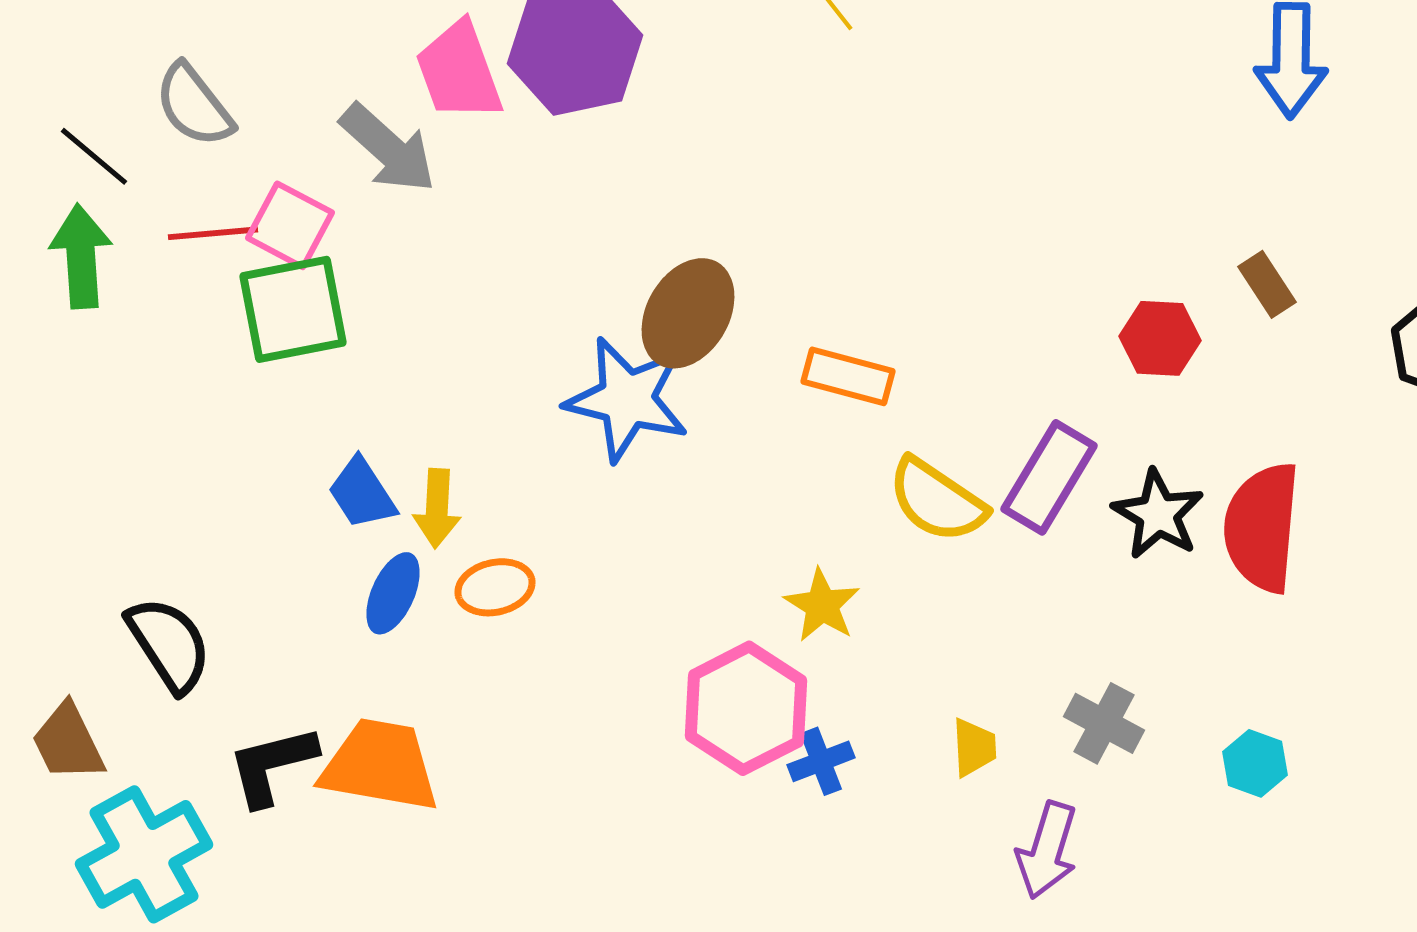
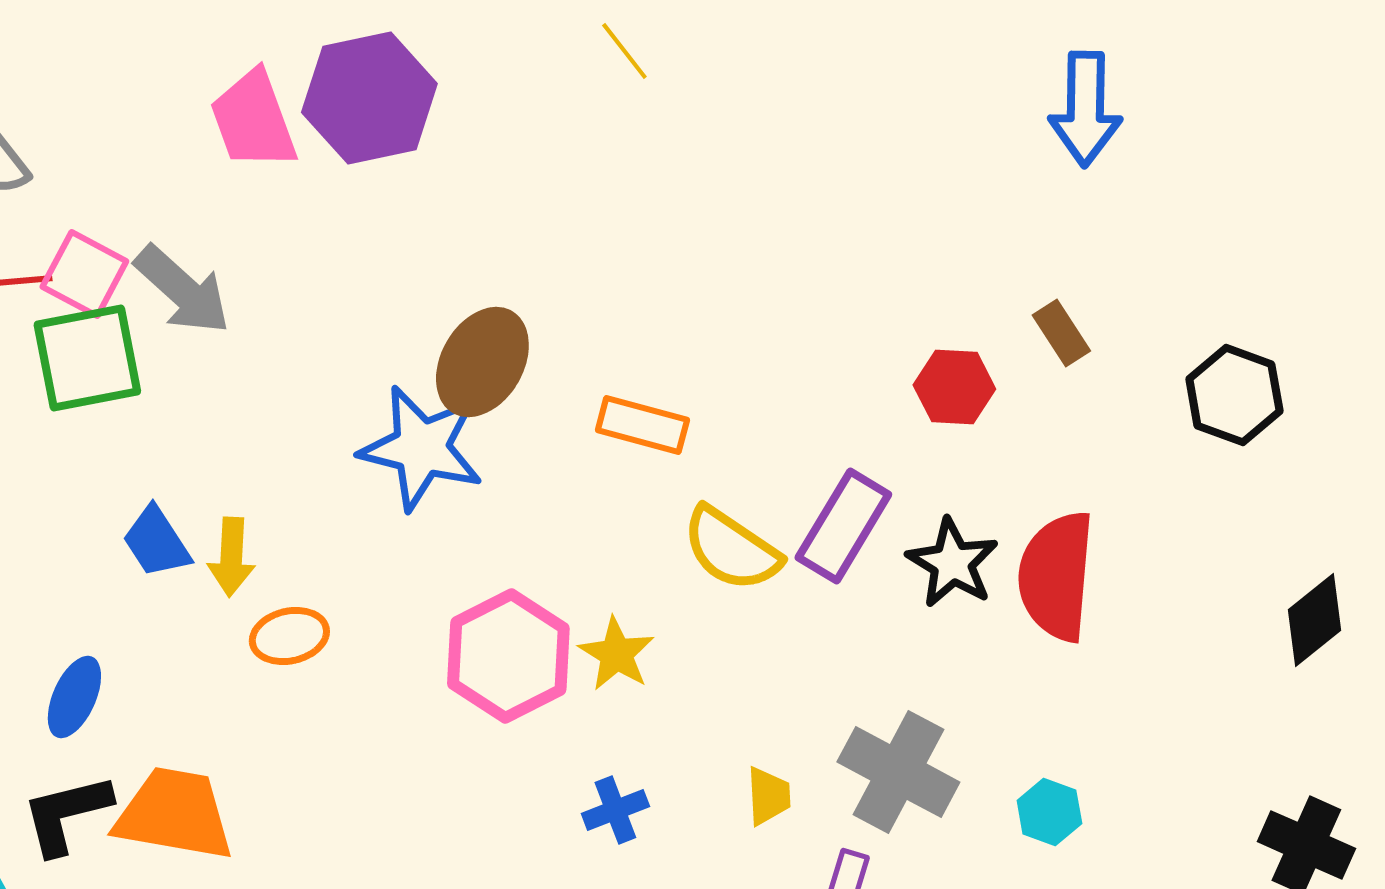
gray arrow: (388, 148) -> (182, 290), moved
blue ellipse: (393, 593) -> (74, 697), moved
pink hexagon: (746, 708) -> (508, 656), moved
gray cross: (1104, 723) -> (898, 772), size x1.5

